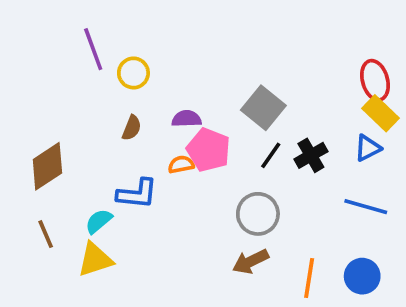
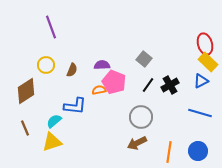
yellow circle: (133, 73) -> (46, 65), moved
gray square: (263, 108) -> (144, 59), size x0.7

